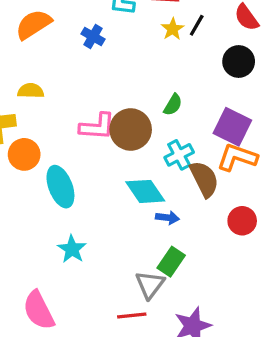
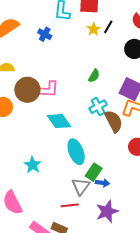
brown circle: (131, 129) -> (27, 90), moved
cyan ellipse: (60, 187) -> (76, 152), moved
cyan diamond: (145, 191) -> (59, 121), moved
blue arrow: (167, 218) -> (102, 183), moved

